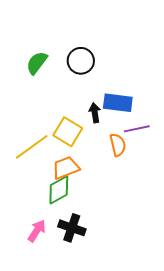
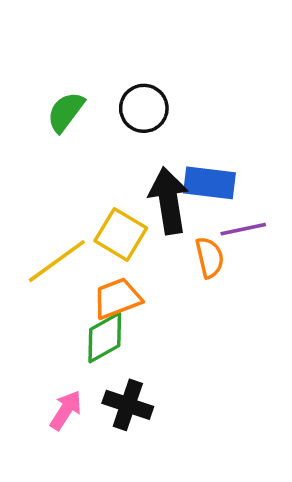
black arrow: (95, 113) -> (169, 201), size x1.8

